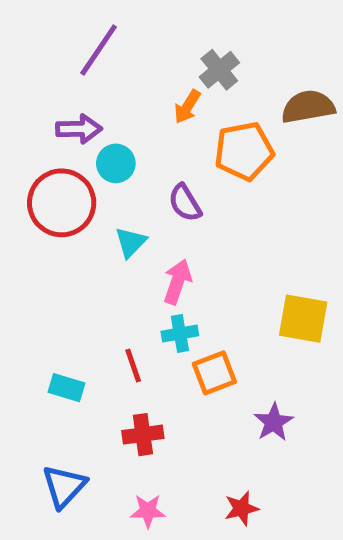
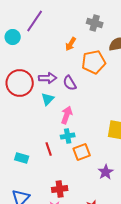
gray cross: (219, 70) -> (95, 23), moved, turned -35
purple arrow: (79, 129) -> (48, 78), moved
cyan circle: (116, 163) -> (13, 37), moved
red cross: (143, 435) -> (60, 189), moved

